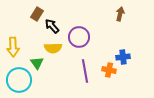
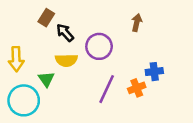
brown arrow: (120, 14) -> (137, 23), moved
orange cross: (109, 70) -> (137, 88), turned -32
purple line: (85, 71) -> (107, 89), turned 35

